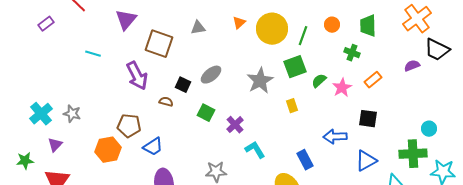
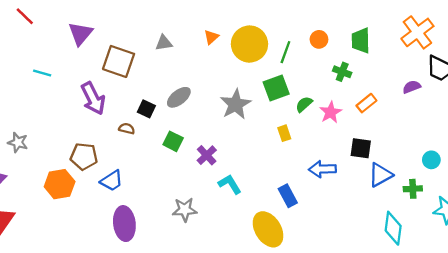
yellow rectangle: (292, 106) -> (284, 133), moved
green cross: (413, 154) -> (413, 189), size x0.6
blue triangle: (366, 161) -> (380, 175), moved

